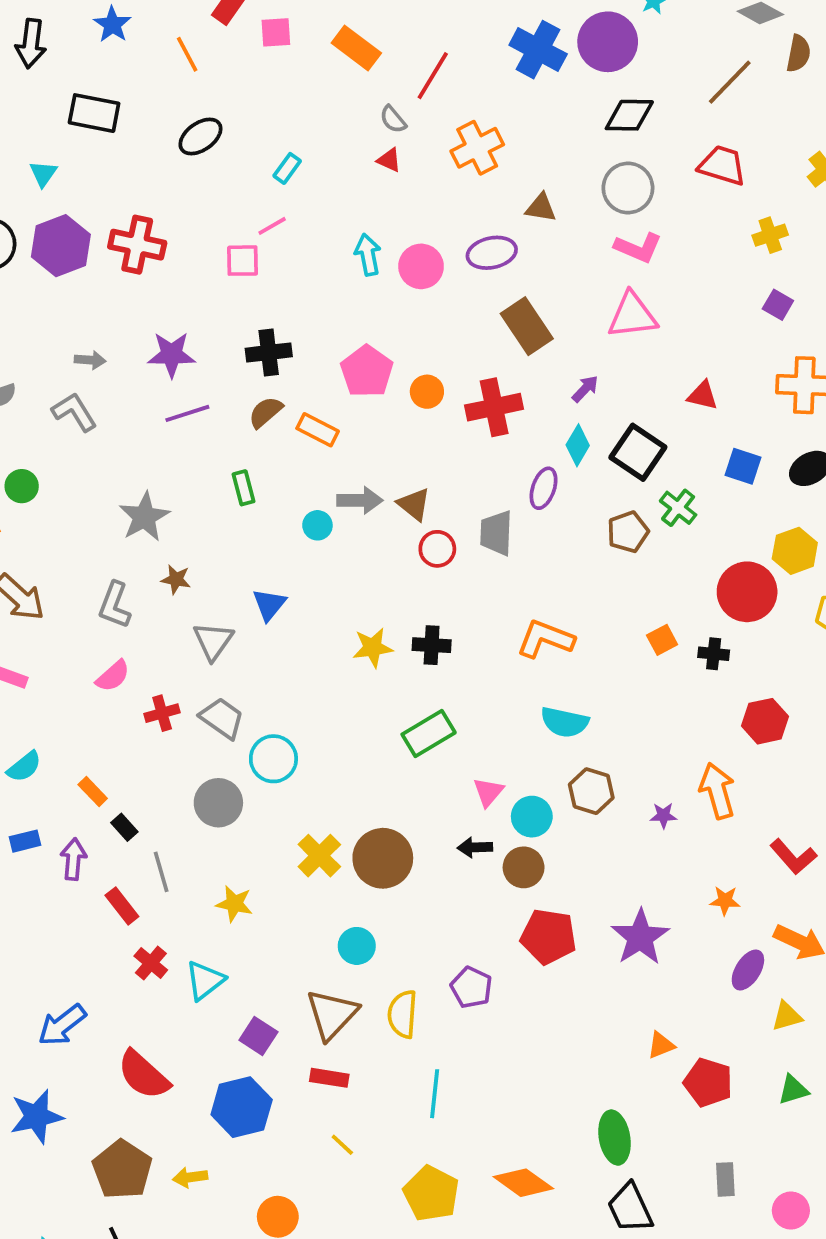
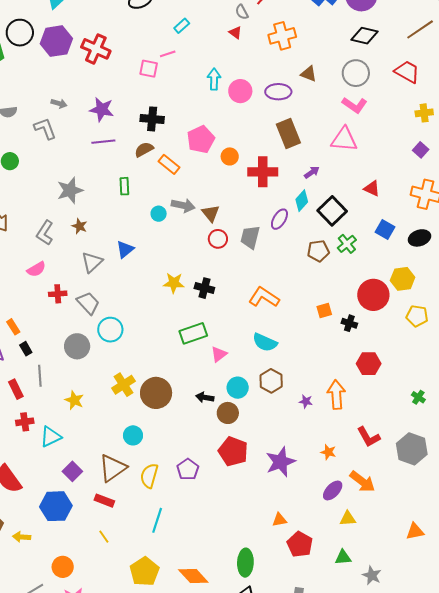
pink triangle: (488, 792) -> (219, 354), moved
red cross: (151, 963) -> (25, 422), turned 30

